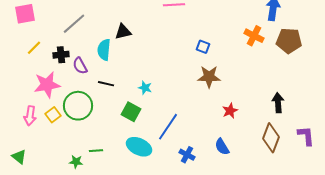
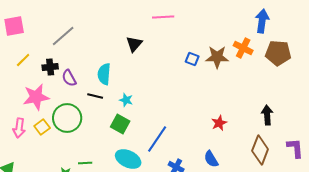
black triangle: (123, 32) -> (134, 44), moved, turned -36
cyan semicircle: (104, 50) -> (104, 74), moved
brown star: (209, 77) -> (217, 57), moved
cyan star: (145, 88) -> (126, 100), moved

